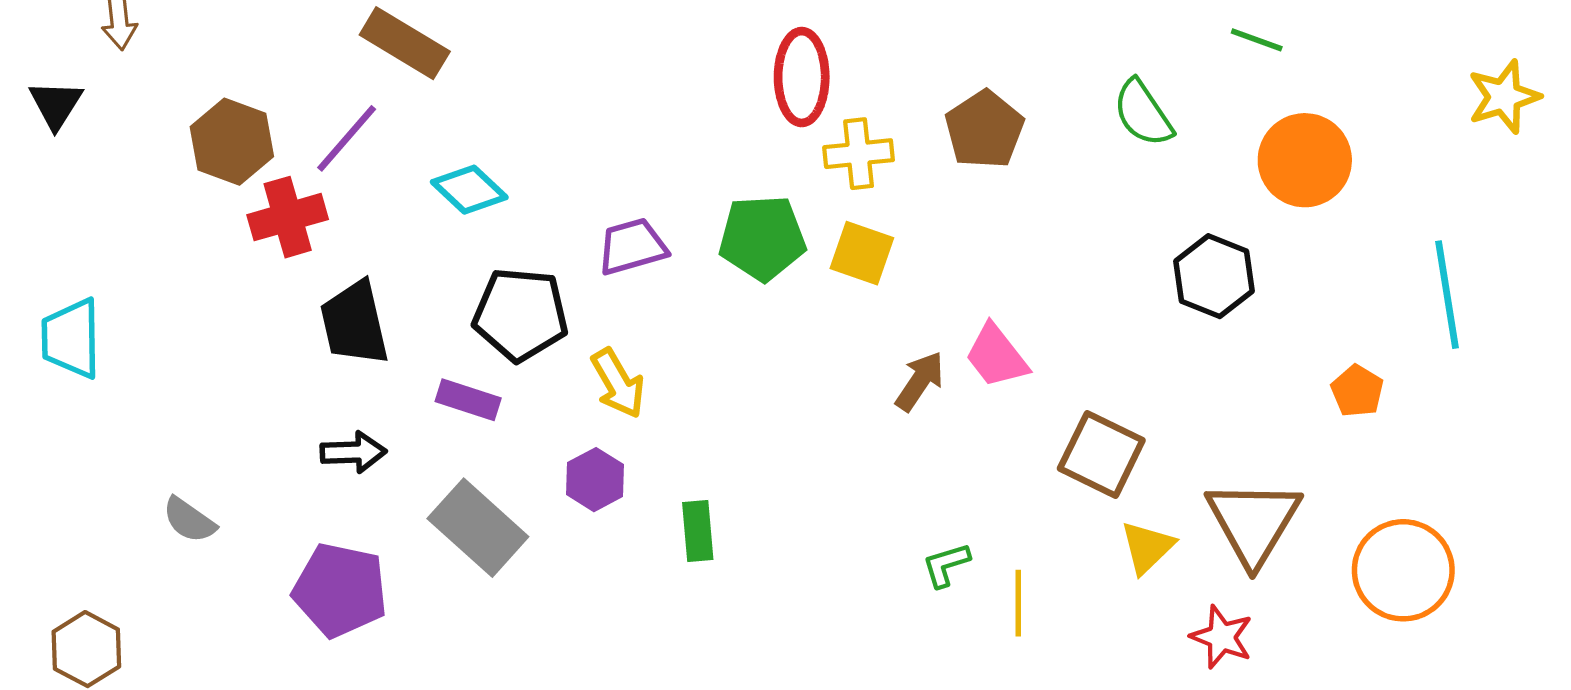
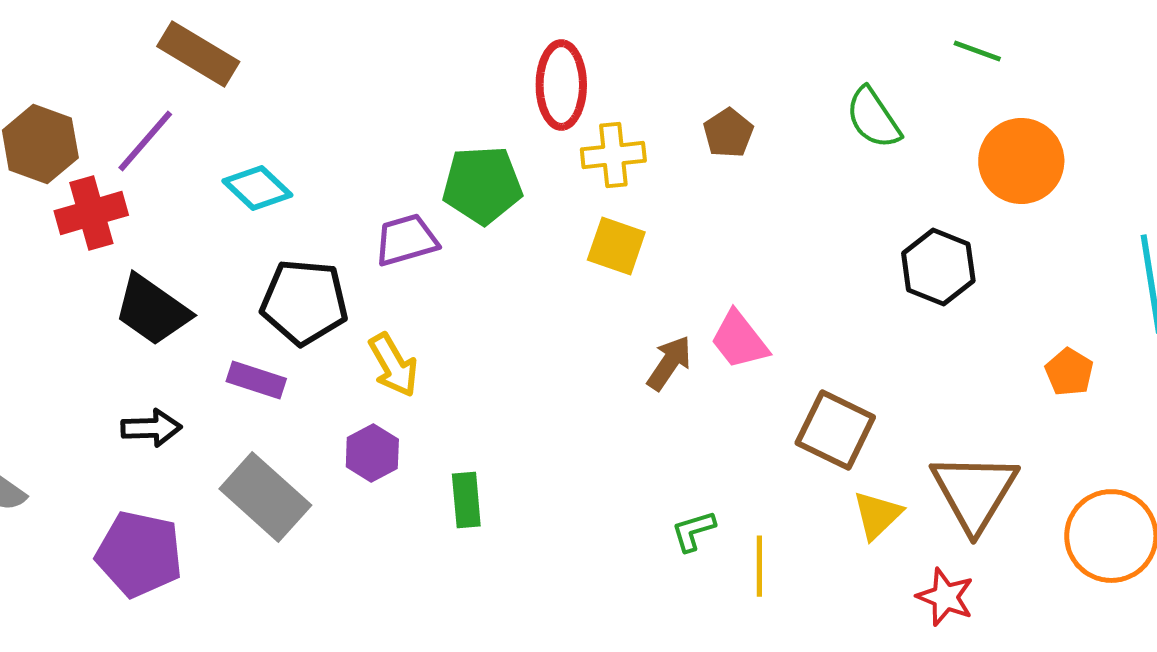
brown pentagon: (984, 130) -> (728, 133), size x0.7
green pentagon: (762, 238) -> (482, 185), moved
black trapezoid: (354, 323) -> (152, 310), turned -42

